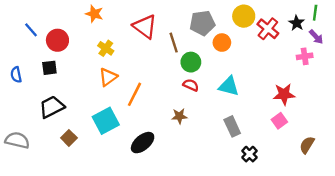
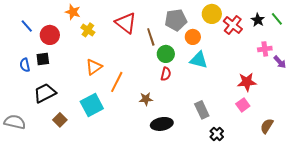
green line: (315, 13) -> (277, 19), moved, turned -48
orange star: (94, 14) -> (73, 12), moved
purple arrow: (316, 37) -> (280, 62), moved
yellow cross: (106, 48) -> (88, 30), moved
blue semicircle: (16, 75) -> (25, 65), moved
red semicircle: (191, 85) -> (166, 74), turned 80
cyan triangle: (229, 86) -> (199, 60), moved
brown star: (179, 116) -> (146, 99), moved
black ellipse: (143, 143) -> (162, 124), moved, turned 30

